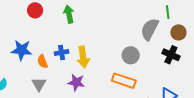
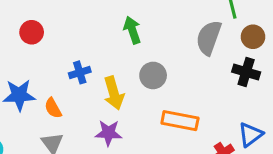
green arrow: (69, 14) -> (132, 30), moved
blue cross: (62, 53) -> (80, 72), moved
gray circle: (131, 55) -> (153, 75), moved

